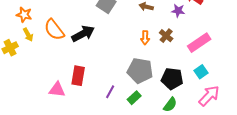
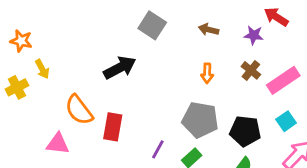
orange star: (24, 15) -> (21, 41), moved
orange semicircle: (54, 30) -> (79, 110), moved
brown cross: (166, 36) -> (251, 70), moved
pink triangle: (57, 90) -> (58, 144), moved

